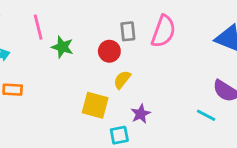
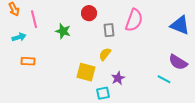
pink line: (38, 27) -> (34, 19), moved
gray rectangle: (128, 31) -> (109, 30), moved
red circle: (109, 51) -> (89, 13), moved

